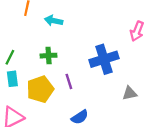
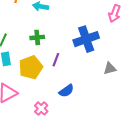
purple line: (69, 81) -> (56, 60), turned 40

